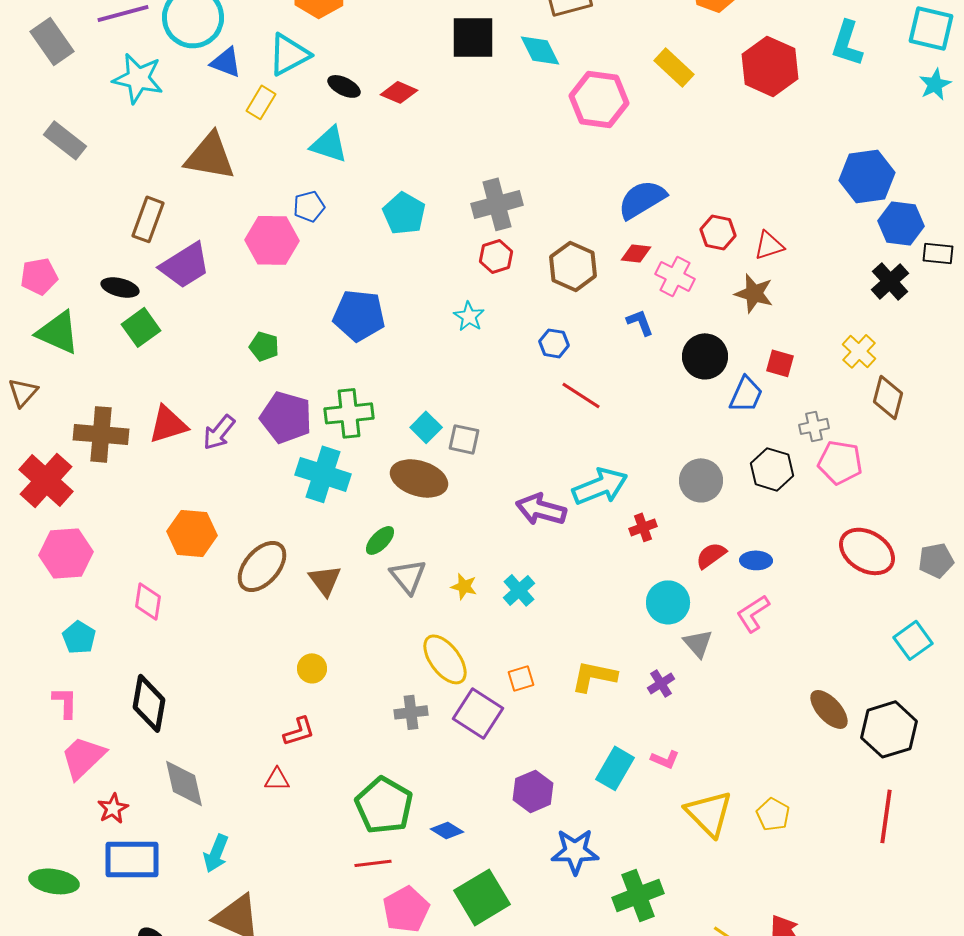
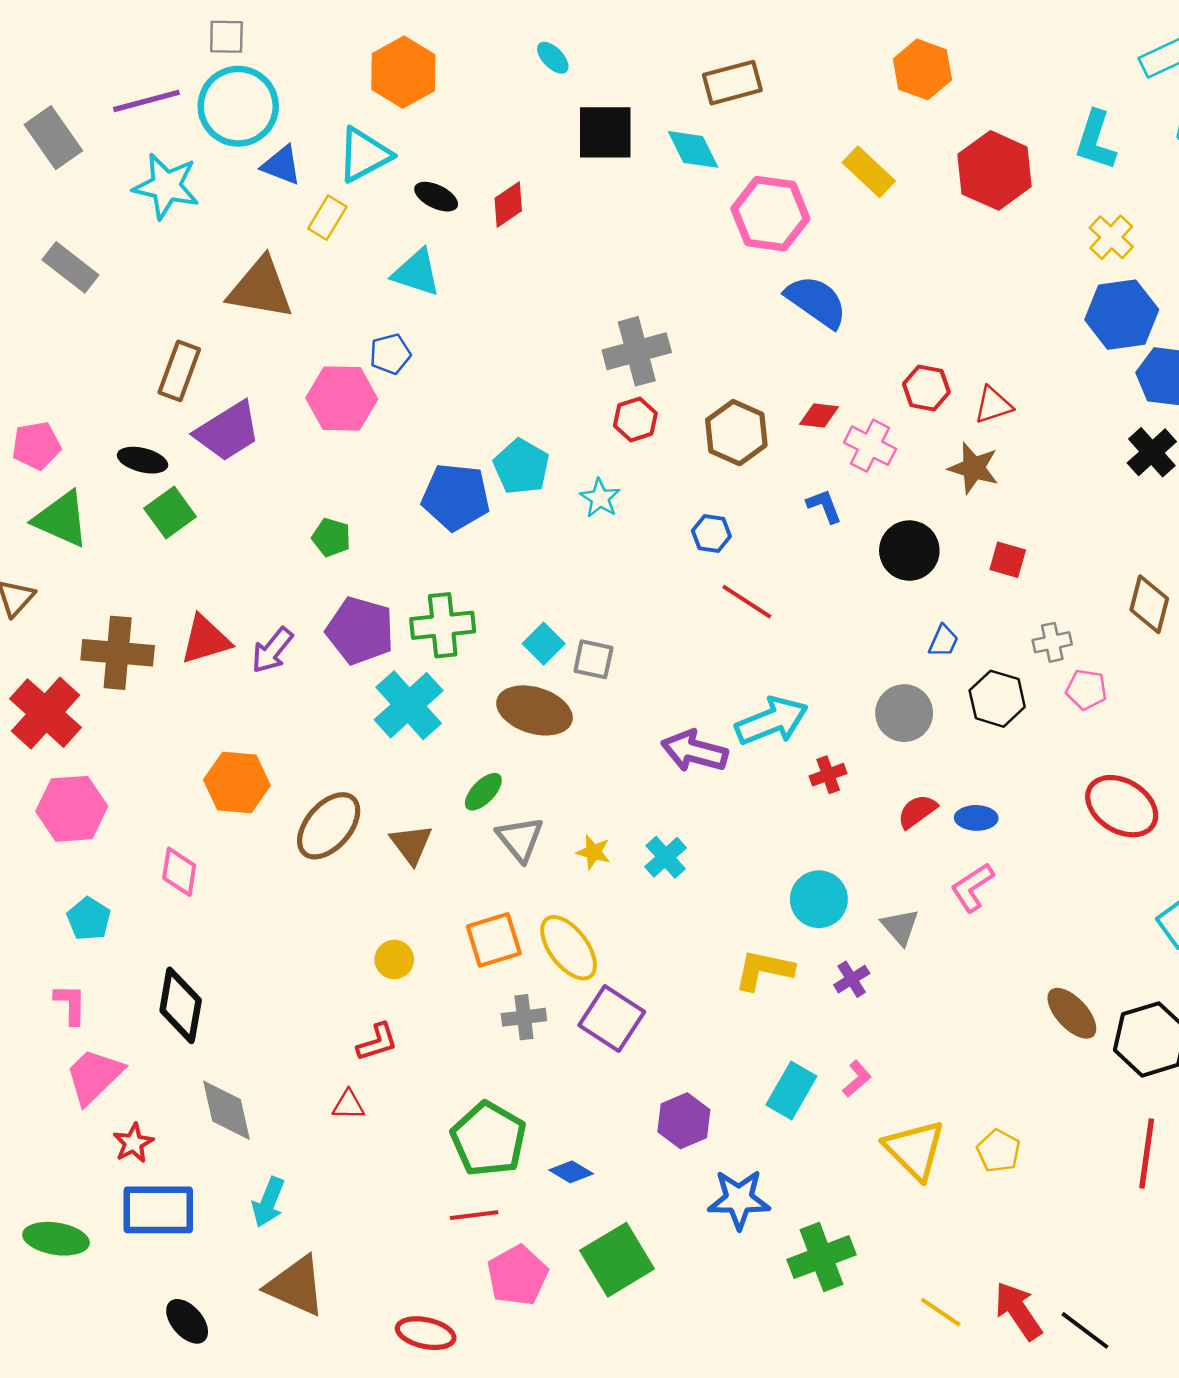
red diamond: (399, 92) -> (508, 204), turned -57
blue semicircle: (642, 199) -> (816, 301), moved, turned 66
cyan pentagon: (404, 213) -> (521, 467), moved
yellow cross: (859, 351) -> (1111, 237), moved
blue trapezoid: (746, 394) -> (943, 641), moved, size x0.7
pink pentagon: (840, 462) -> (1086, 689), size x0.7
cyan cross: (323, 474) -> (409, 705), turned 30
cyan circle: (668, 602) -> (819, 899), moved
orange square: (521, 678) -> (494, 940), moved, size x1.6
pink L-shape: (665, 759) -> (857, 1079), turned -64

